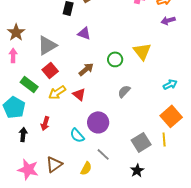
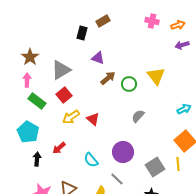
brown arrow: (86, 69) -> (108, 78), moved
green rectangle: (29, 84) -> (37, 101), moved
purple circle: (98, 122) -> (123, 152), moved
red arrow: (45, 123) -> (59, 148), turned 32

